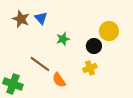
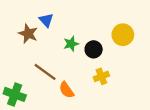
brown star: (21, 19) -> (28, 34), moved
black circle: (94, 46) -> (94, 49), moved

